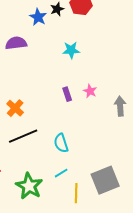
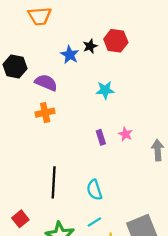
purple semicircle: (16, 43) -> (46, 83), turned 30
orange cross: (15, 108) -> (45, 113), moved, turned 36
black line: (23, 136) -> (54, 182), turned -64

